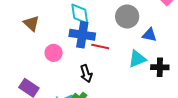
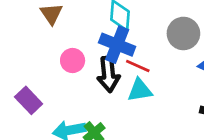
cyan triangle: (137, 59) -> (140, 90), moved
black arrow: (86, 74) -> (108, 74), moved, size x1.4

